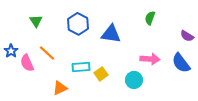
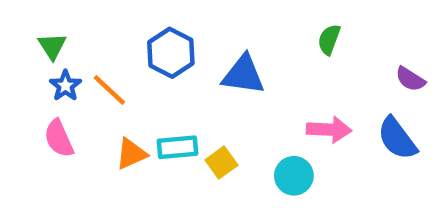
green triangle: (36, 21) -> (52, 46), moved
blue star: (11, 51) -> (65, 86), moved
orange line: (47, 53) -> (109, 90), moved
orange triangle: (60, 88) -> (131, 154), moved

